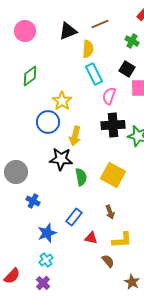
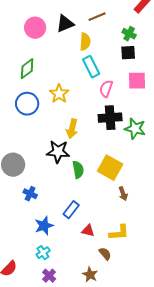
pink circle: (25, 31) -> (35, 28), moved
black square: (127, 69) -> (128, 53), moved, turned -35
blue circle: (48, 122) -> (27, 104), moved
brown arrow: (110, 212) -> (123, 194), moved
brown star: (132, 282) -> (90, 275), moved
purple cross: (43, 283) -> (49, 276), moved

